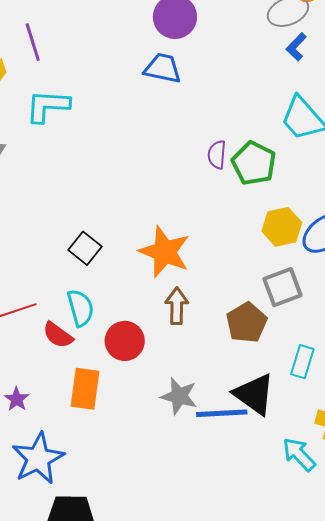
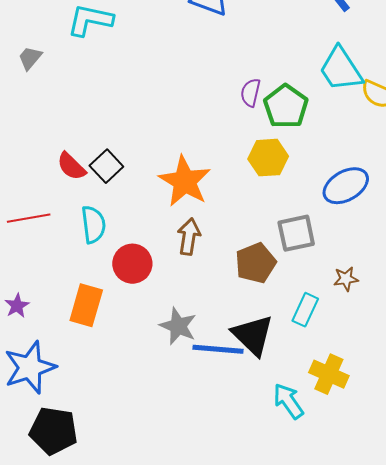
yellow hexagon: (282, 227) -> (268, 158), moved
red semicircle: (58, 335) -> (71, 166), moved

